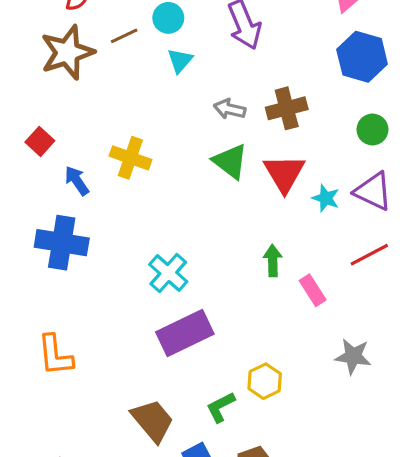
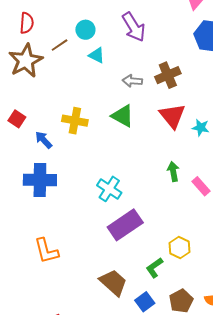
cyan triangle: (180, 61) -> (97, 55), turned -36
green triangle: (230, 161) -> (123, 116), moved

